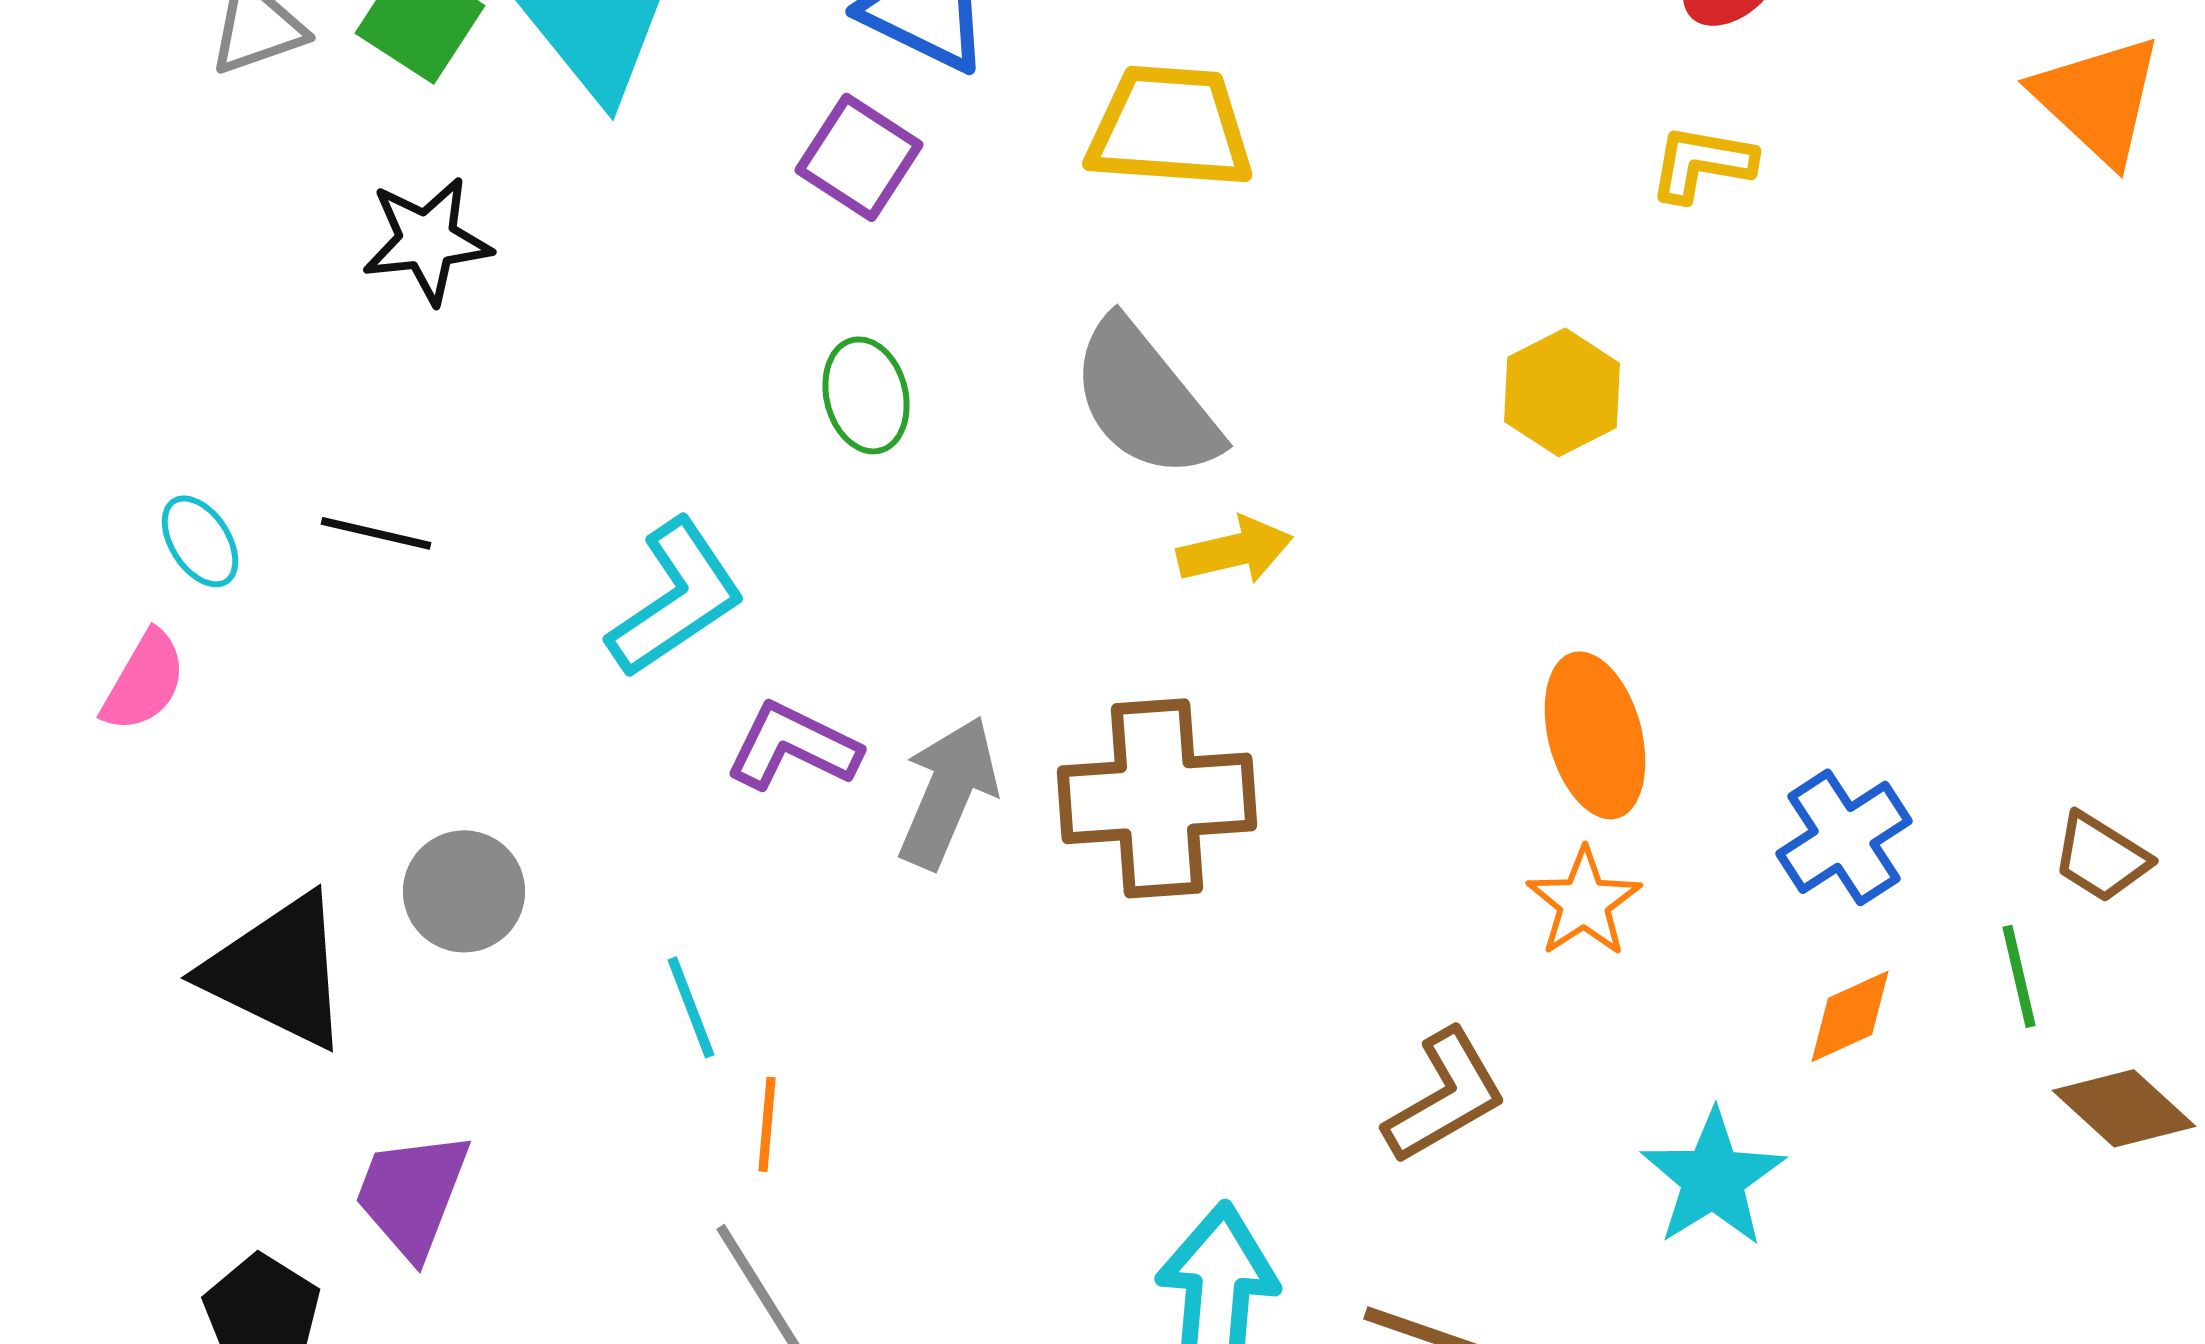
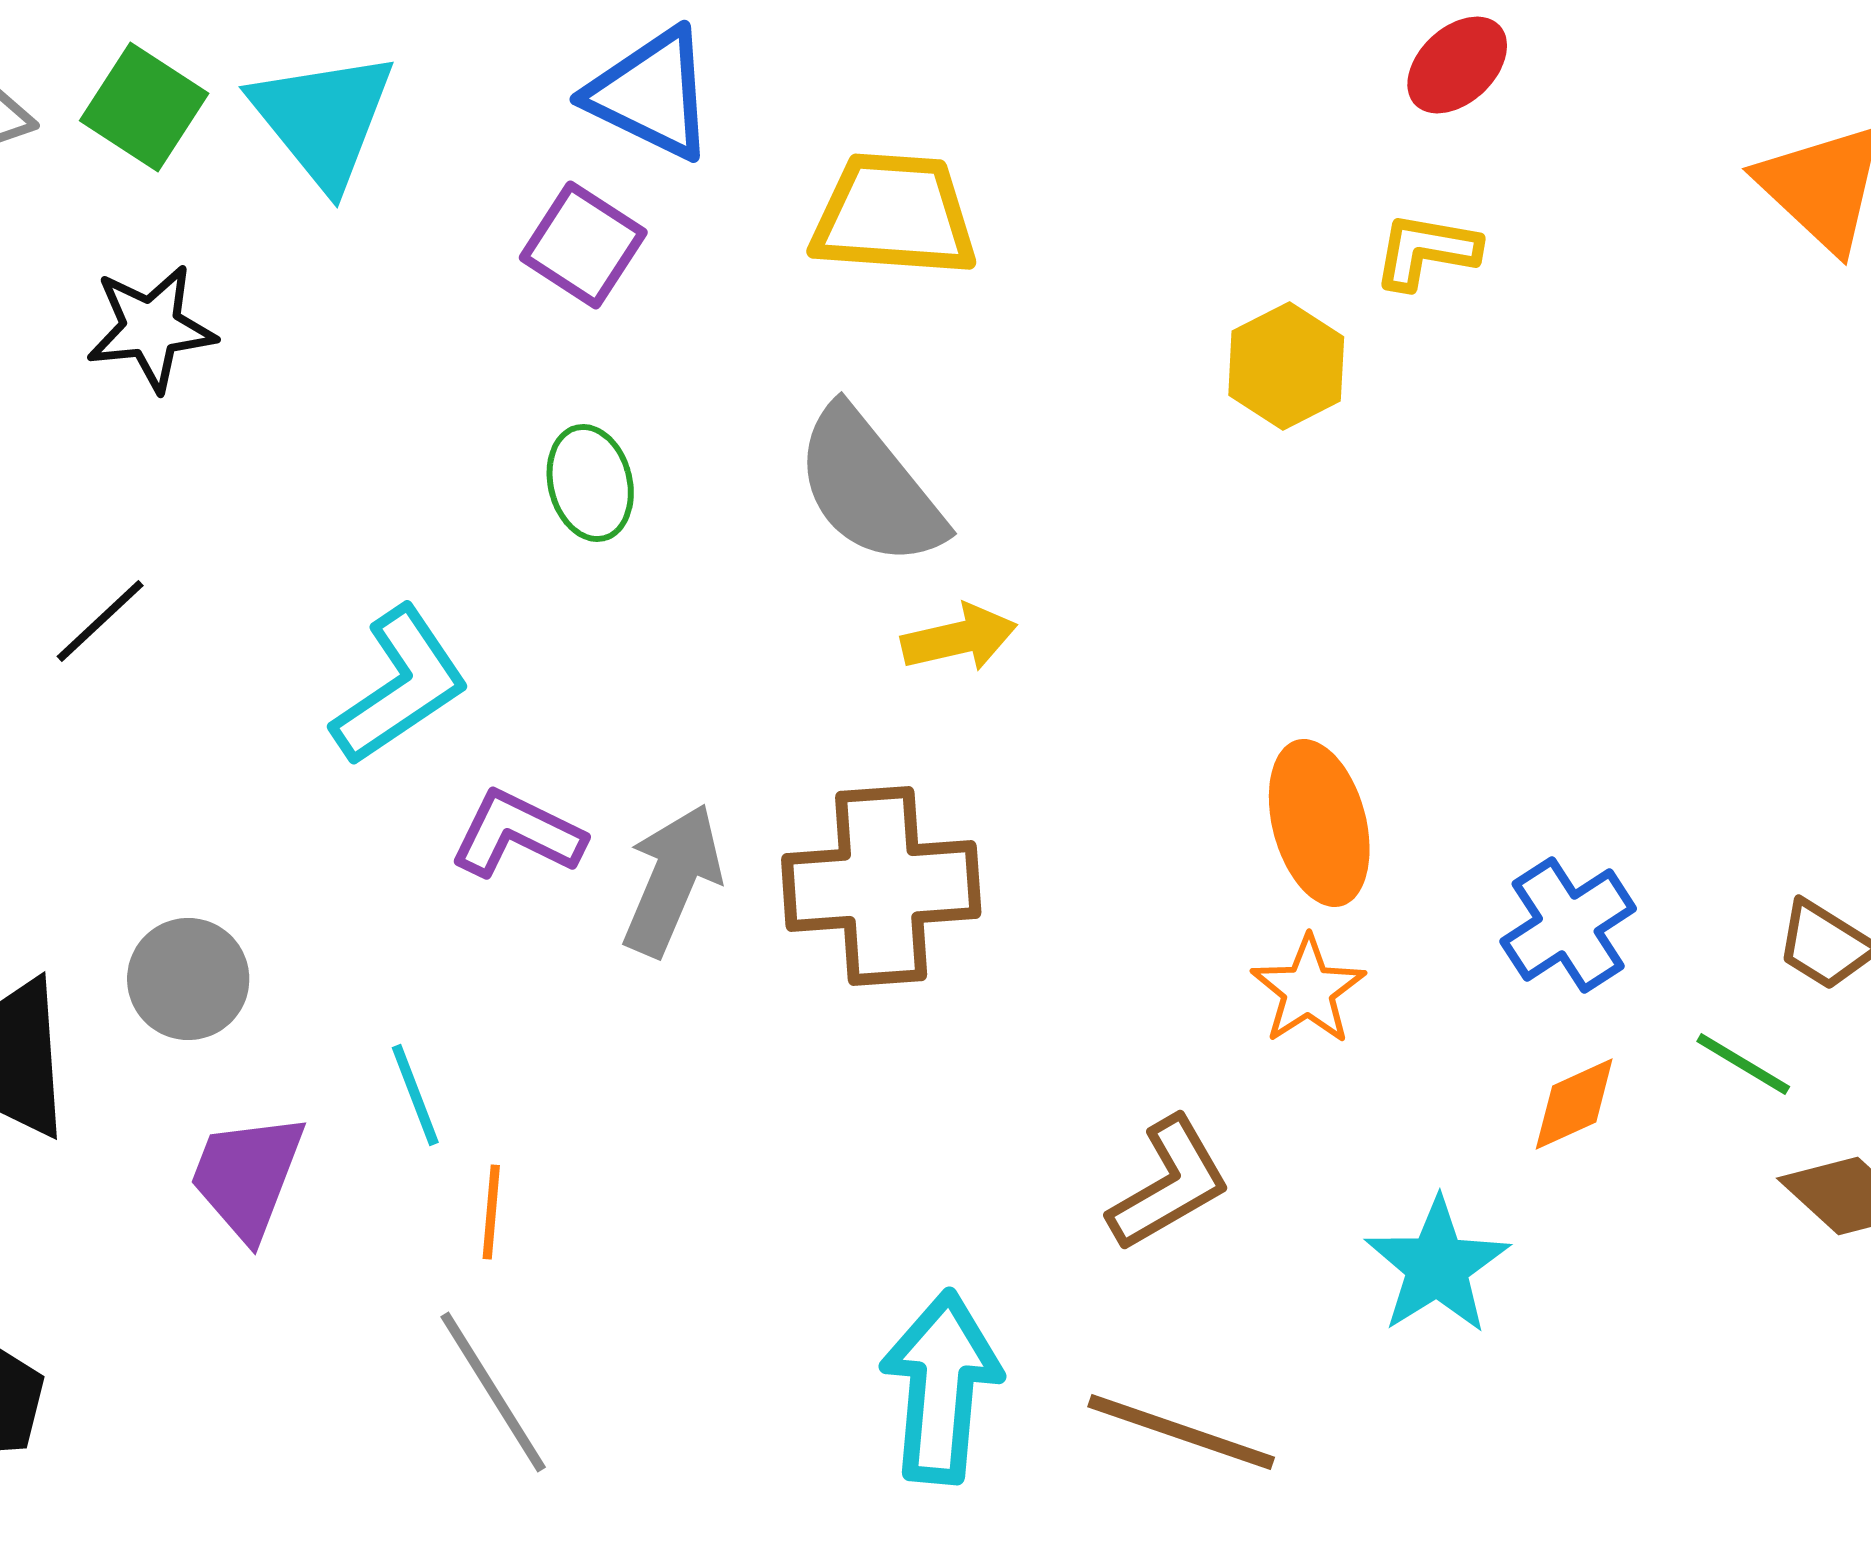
yellow hexagon: (1562, 392) -> (1286, 366), moved
black line: (376, 533) -> (100, 621), turned -56
green line: (2019, 976) -> (1743, 1064), turned -46
purple trapezoid: (412, 1194) -> (247, 1176), moved

